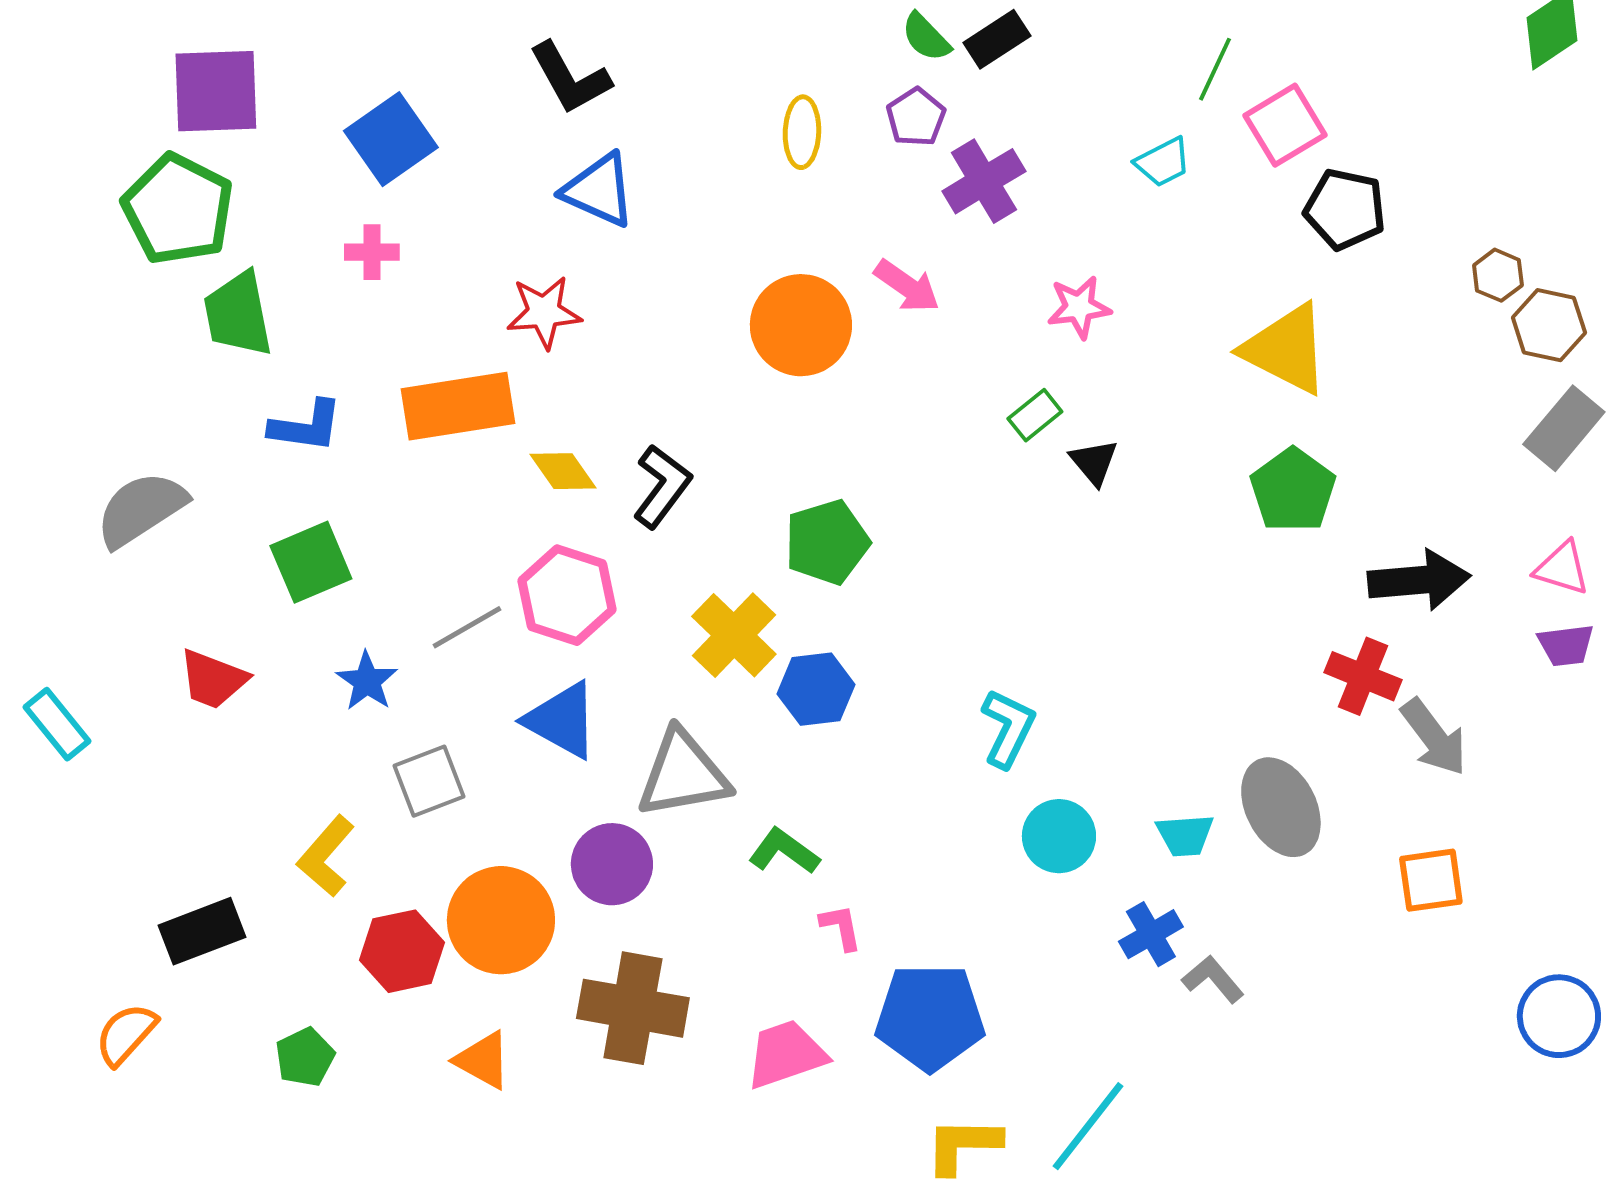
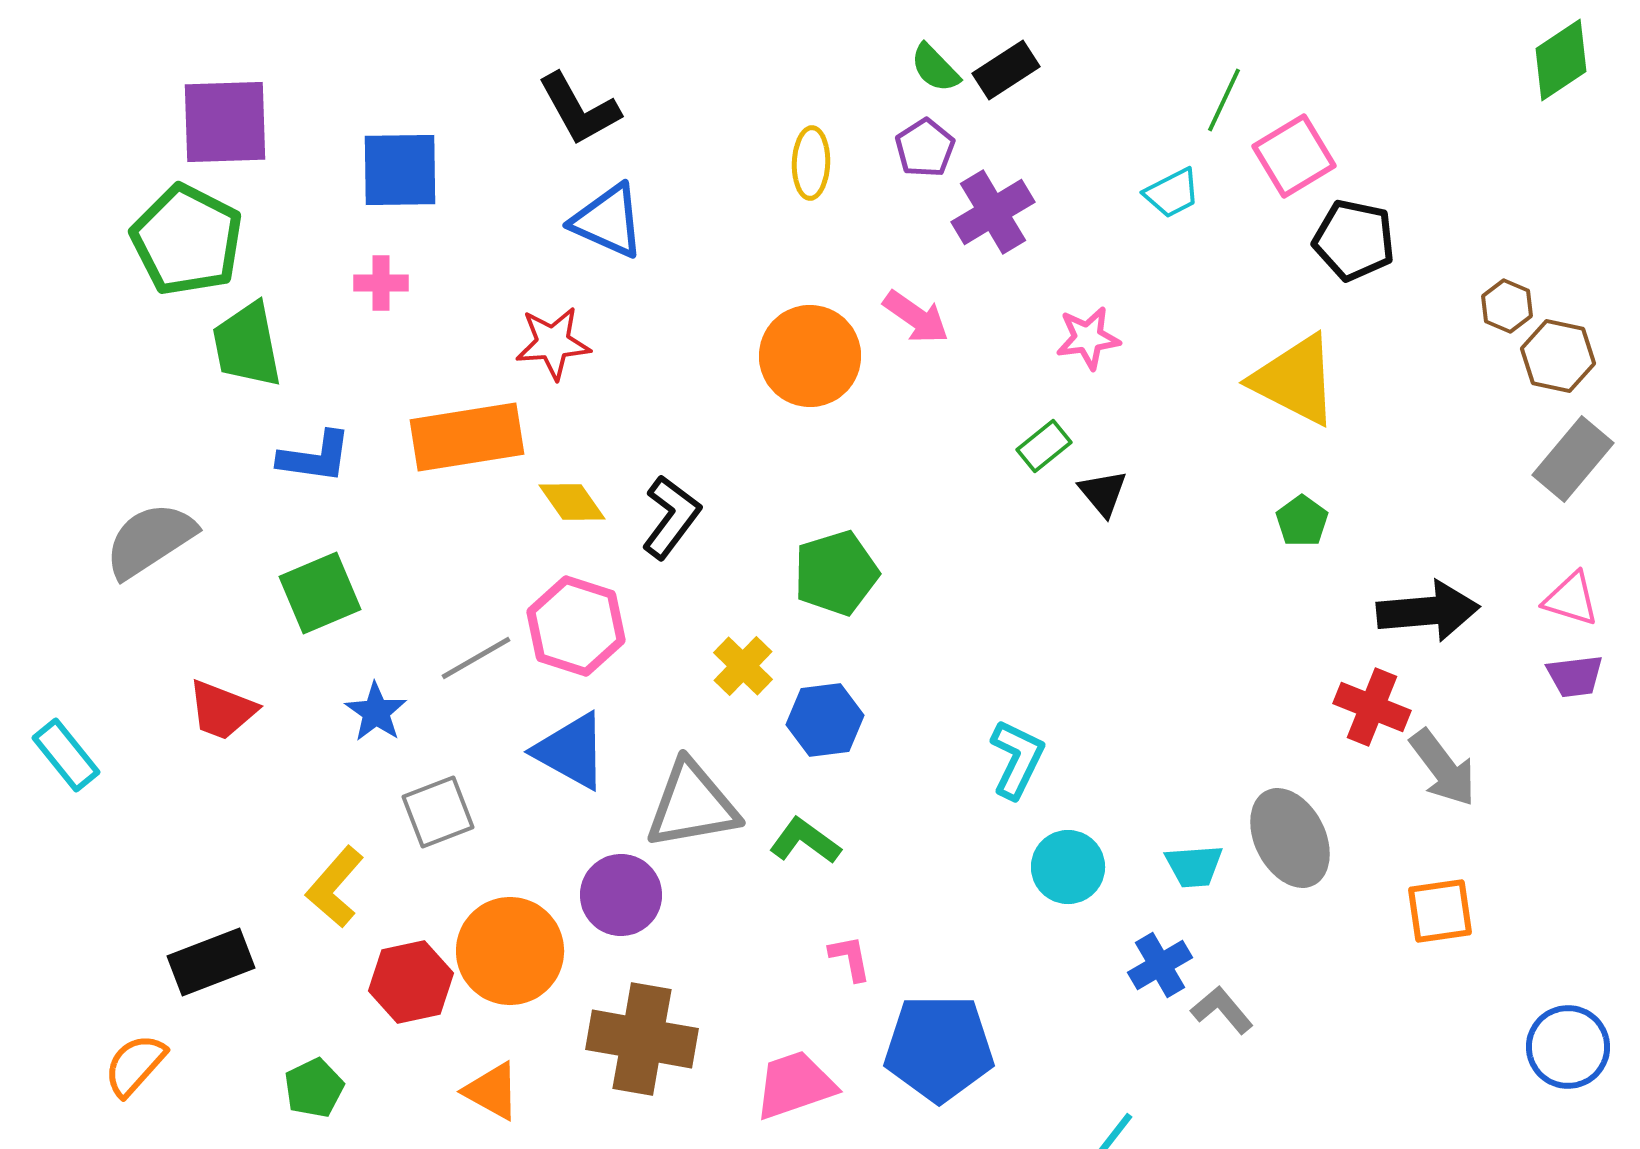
blue square: (391, 139) -> (400, 170), turned 34
green pentagon: (1293, 490) -> (1302, 521), size x0.6
yellow cross: (734, 635) -> (743, 666), size x0.7
green L-shape: (784, 851) -> (805, 841), moved

